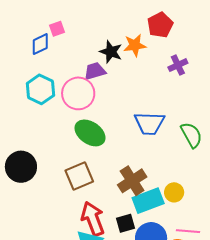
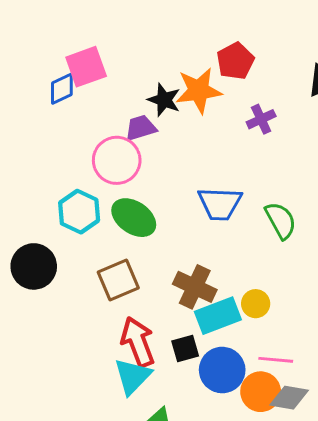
pink square: (57, 29) -> (86, 67), size x1.8
orange star: (135, 45) -> (199, 91), size x1.4
cyan hexagon: (40, 89) -> (79, 212), moved
brown cross: (132, 181) -> (195, 287), turned -32

